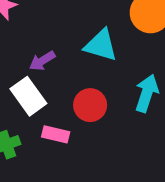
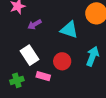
purple arrow: (42, 61) -> (34, 24), moved

